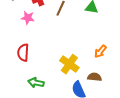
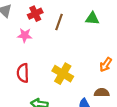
yellow cross: (69, 64) -> (63, 74), moved

